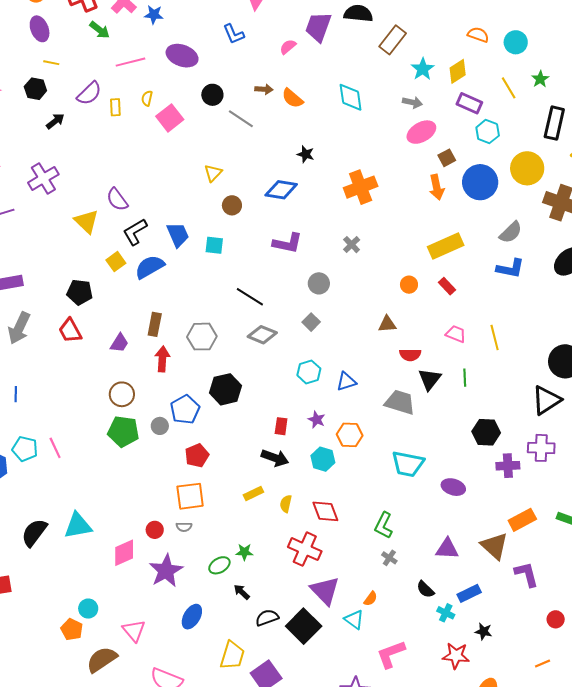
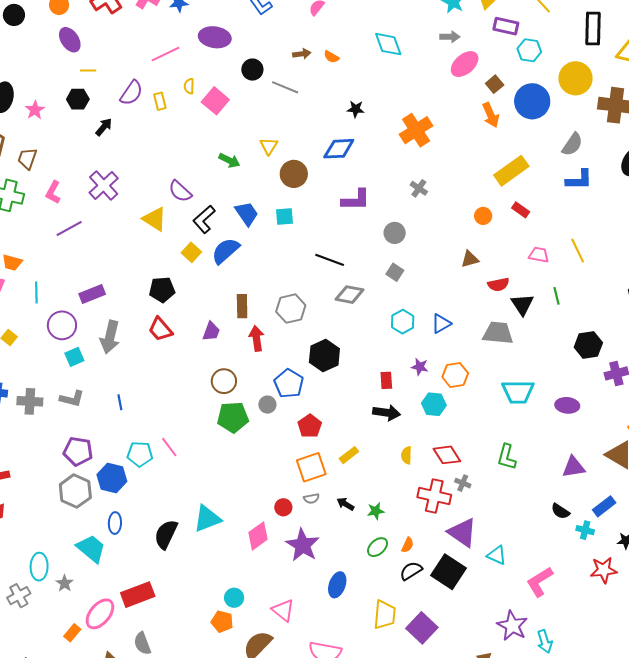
green arrow: (100, 30) -> (229, 160), moved
orange semicircle: (292, 98) -> (331, 57), size x0.7
brown circle: (232, 205) -> (294, 174), size x1.4
yellow rectangle: (253, 493) -> (349, 455), moved
gray cross: (389, 558) -> (463, 483), moved
green ellipse: (219, 565) -> (378, 547), moved
black arrow: (242, 592) -> (345, 504), moved
orange semicircle: (371, 599) -> (408, 545), moved

